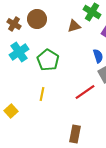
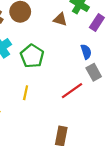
brown triangle: (74, 26) -> (60, 19), turned 32

